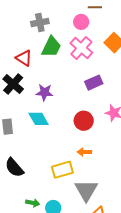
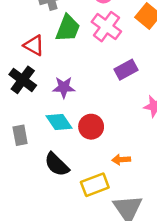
red circle: (84, 121) -> (91, 127), moved
black semicircle: (14, 168) -> (57, 164), moved

